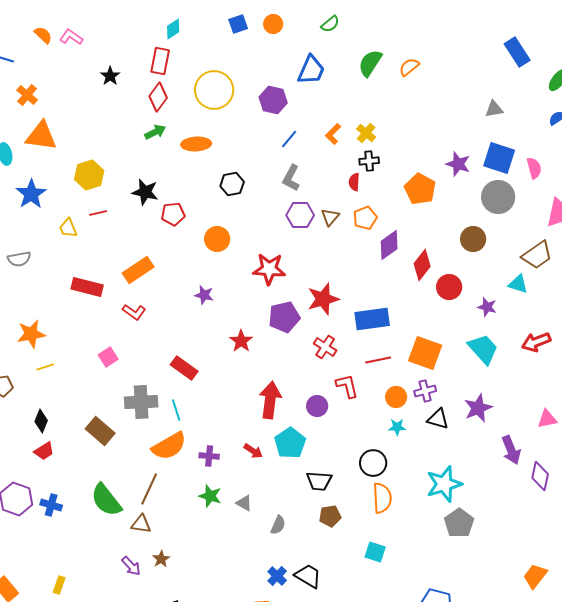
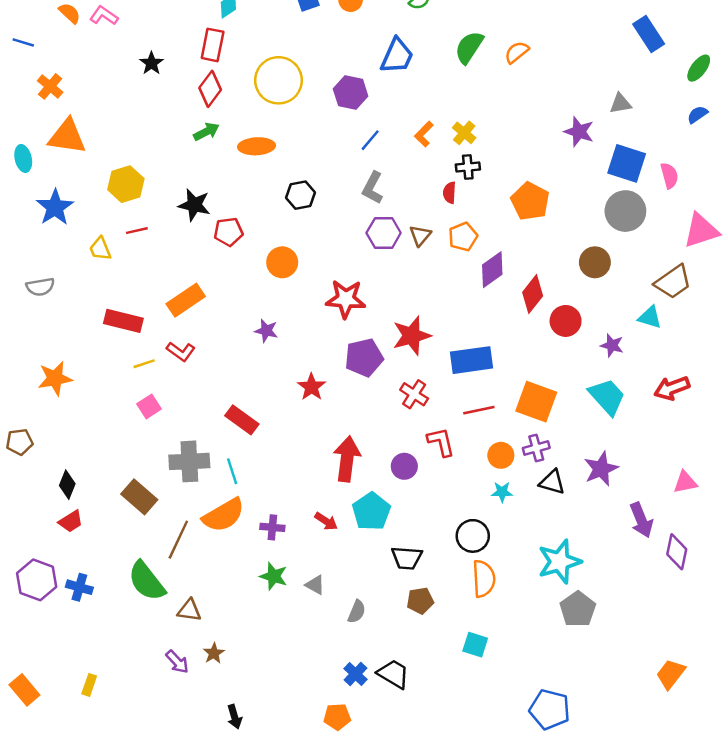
purple star: (458, 164) -> (579, 132), moved
yellow line: (45, 367) -> (144, 364), moved
brown line: (149, 489) -> (178, 540), moved

